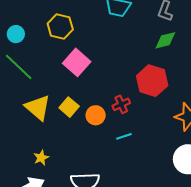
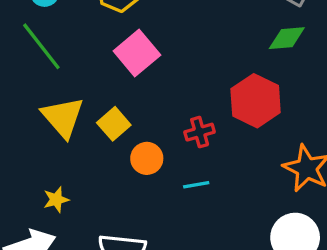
orange circle: (96, 115) -> (147, 158), moved

